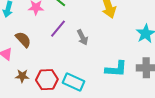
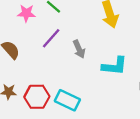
cyan L-shape: (116, 69) -> (115, 66), moved

